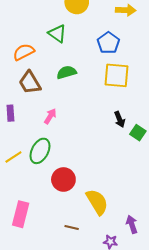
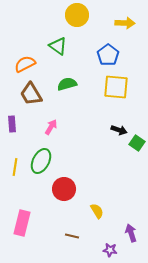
black arrow: (120, 119) -> (119, 130), turned -49
yellow line: (13, 157) -> (15, 167), turned -48
yellow semicircle: (97, 202) -> (97, 211), size x0.6

